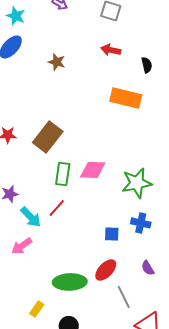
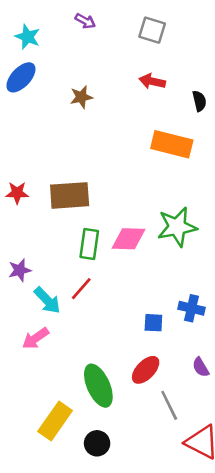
brown star: (57, 62) -> (81, 97), turned -30
brown rectangle: (48, 137) -> (70, 195), turned 48
green star: (137, 183) -> (177, 227), moved
green ellipse: (70, 282) -> (98, 386), turned 68
yellow rectangle: (37, 309) -> (55, 421), size x1.8

